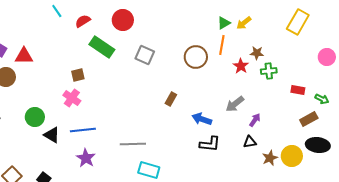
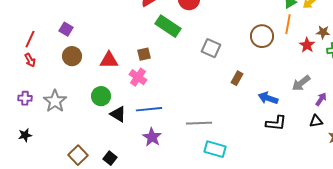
gray square: (145, 55) -> (211, 48), moved
red triangle: (24, 56) -> (109, 60), moved

